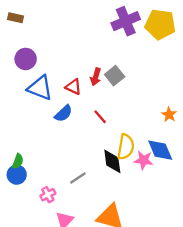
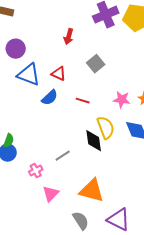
red arrow: (96, 77) -> (69, 37), moved
red line: (100, 117) -> (83, 101), turned -32
yellow semicircle: (126, 147) -> (106, 128), turned -30
pink star: (144, 160) -> (122, 100), moved

